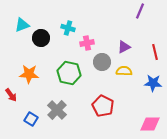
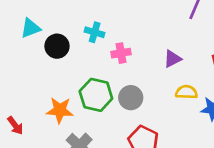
gray circle: (102, 62) -> (131, 98), moved
yellow semicircle: (124, 71) -> (186, 92), moved
orange star: (29, 74) -> (60, 110), moved

